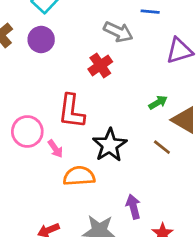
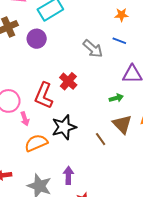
red cross: (100, 65) -> (68, 81), moved, turned -30
green arrow: (158, 102) -> (116, 98), moved
orange semicircle: (79, 176) -> (36, 143), turned -35

